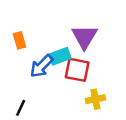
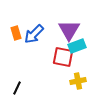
cyan rectangle: (60, 56) -> (77, 46), moved
blue arrow: (42, 66) -> (34, 34), moved

